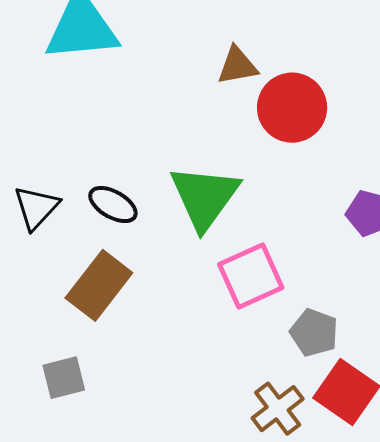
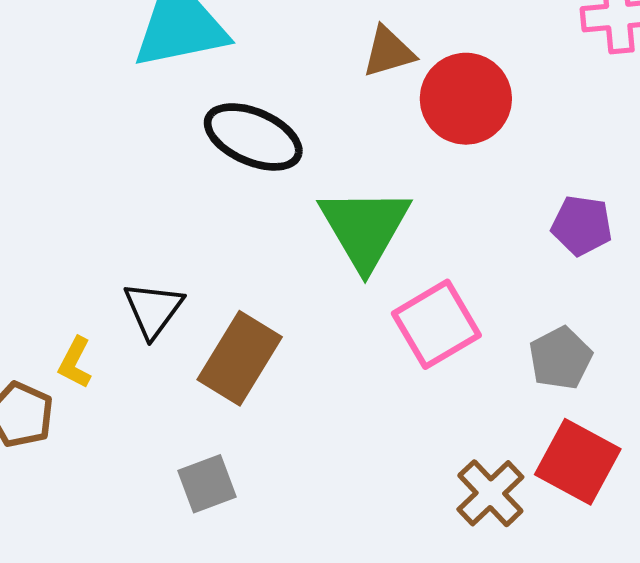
black ellipse: (113, 205) -> (253, 137), moved, size x1.5
black triangle: (36, 208) -> (153, 310), moved
gray pentagon: (314, 333) -> (560, 358), moved, turned 30

